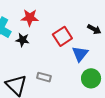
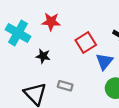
black star: (23, 40) -> (43, 56), moved

